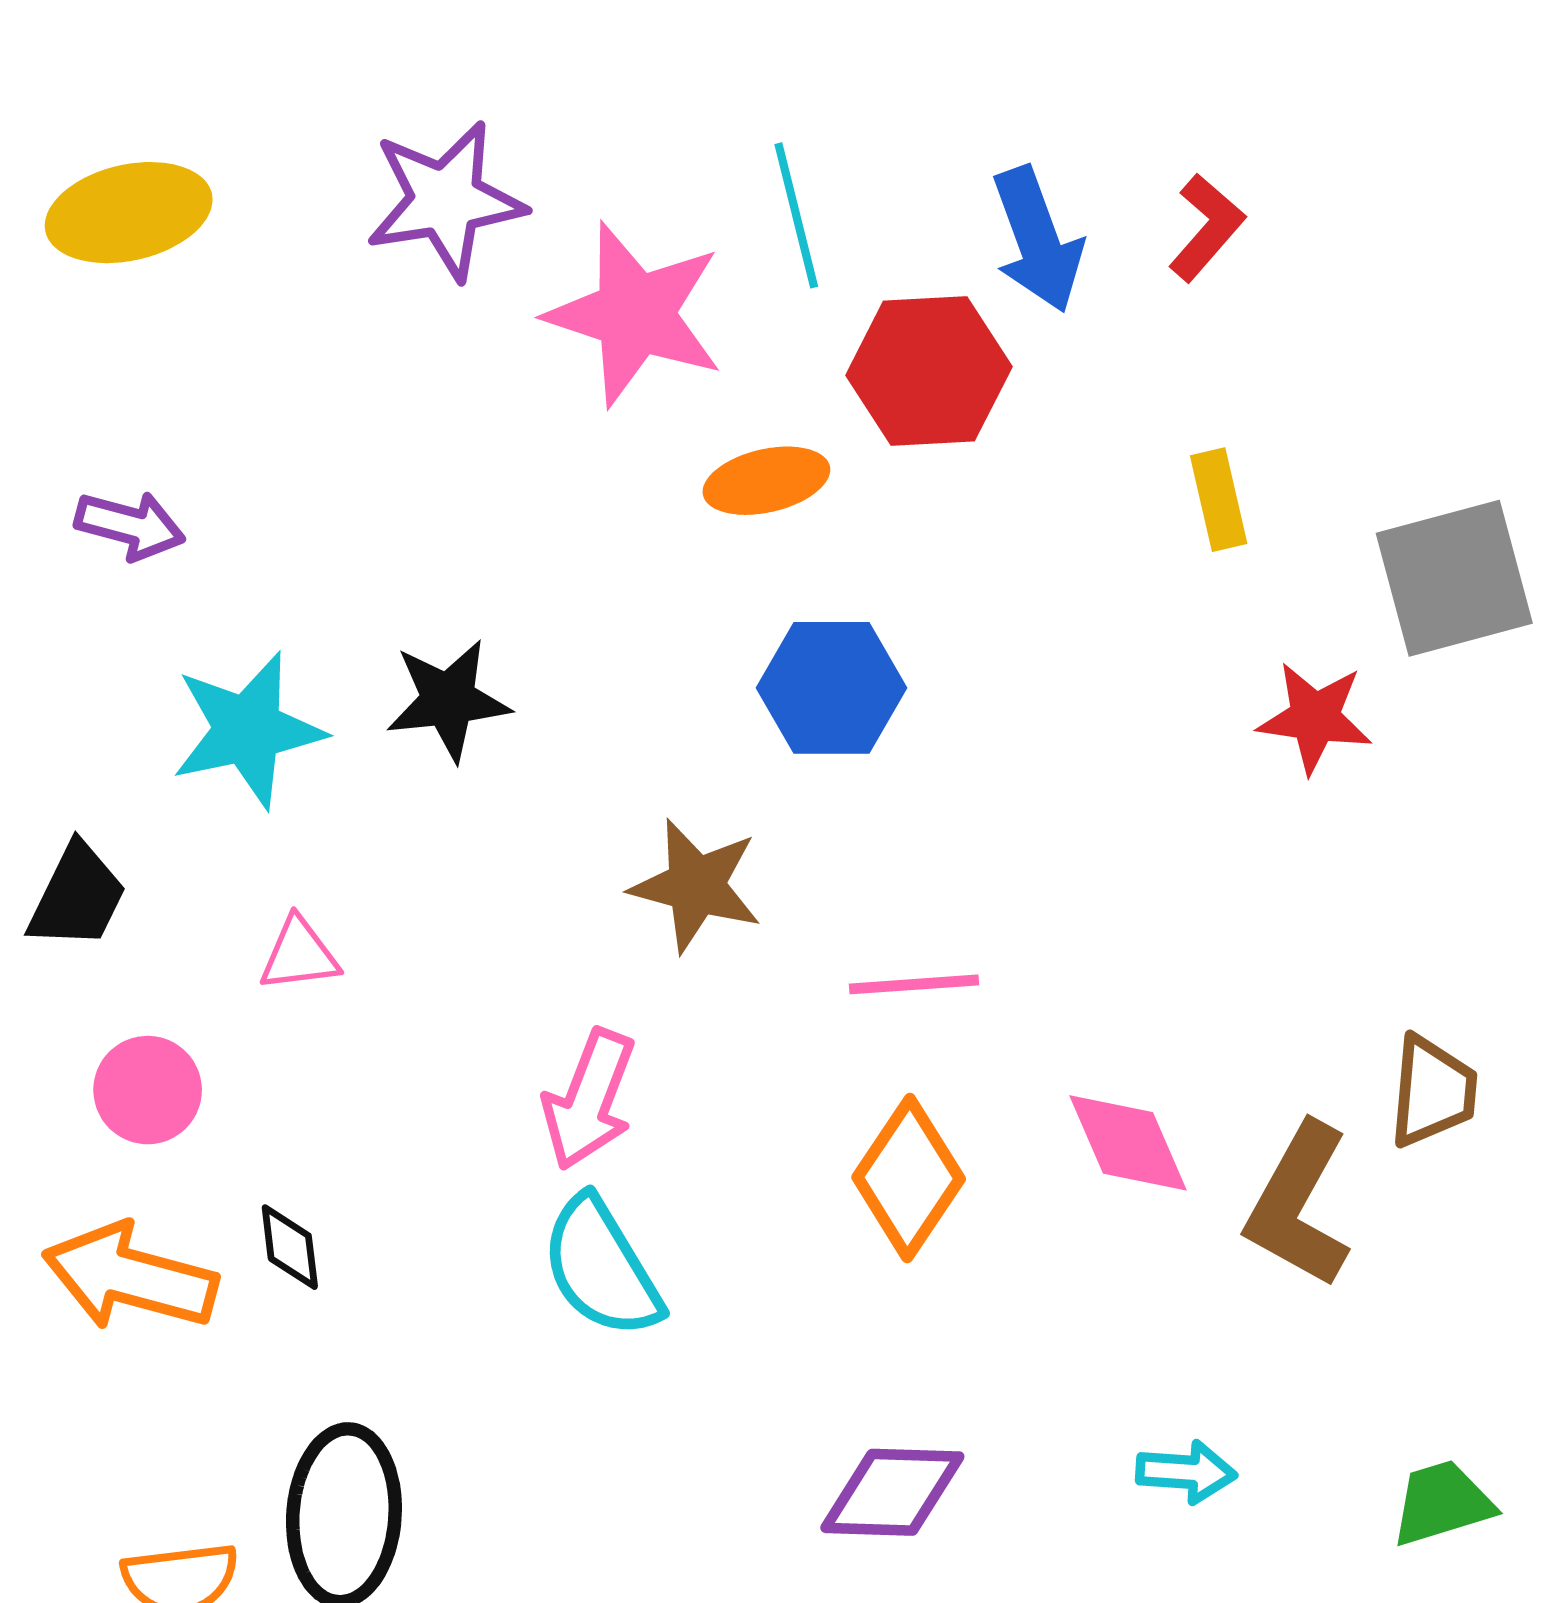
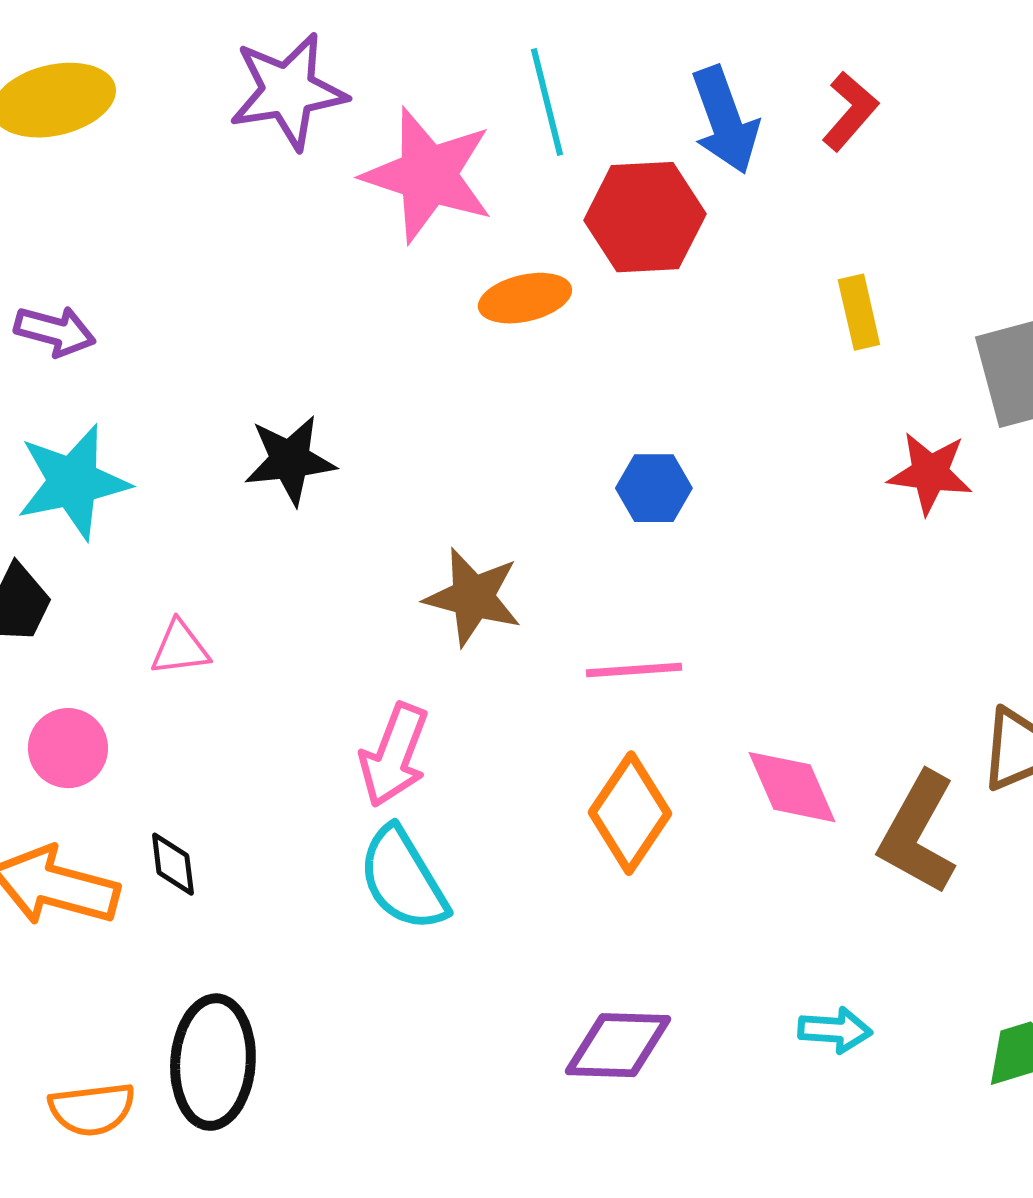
blue hexagon: (831, 688) -> (654, 488), moved, size x0.7
cyan star: (248, 730) -> (73, 482), moved

